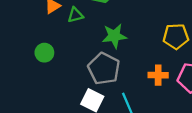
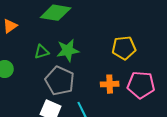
green triangle: (75, 15) -> (42, 52), moved

